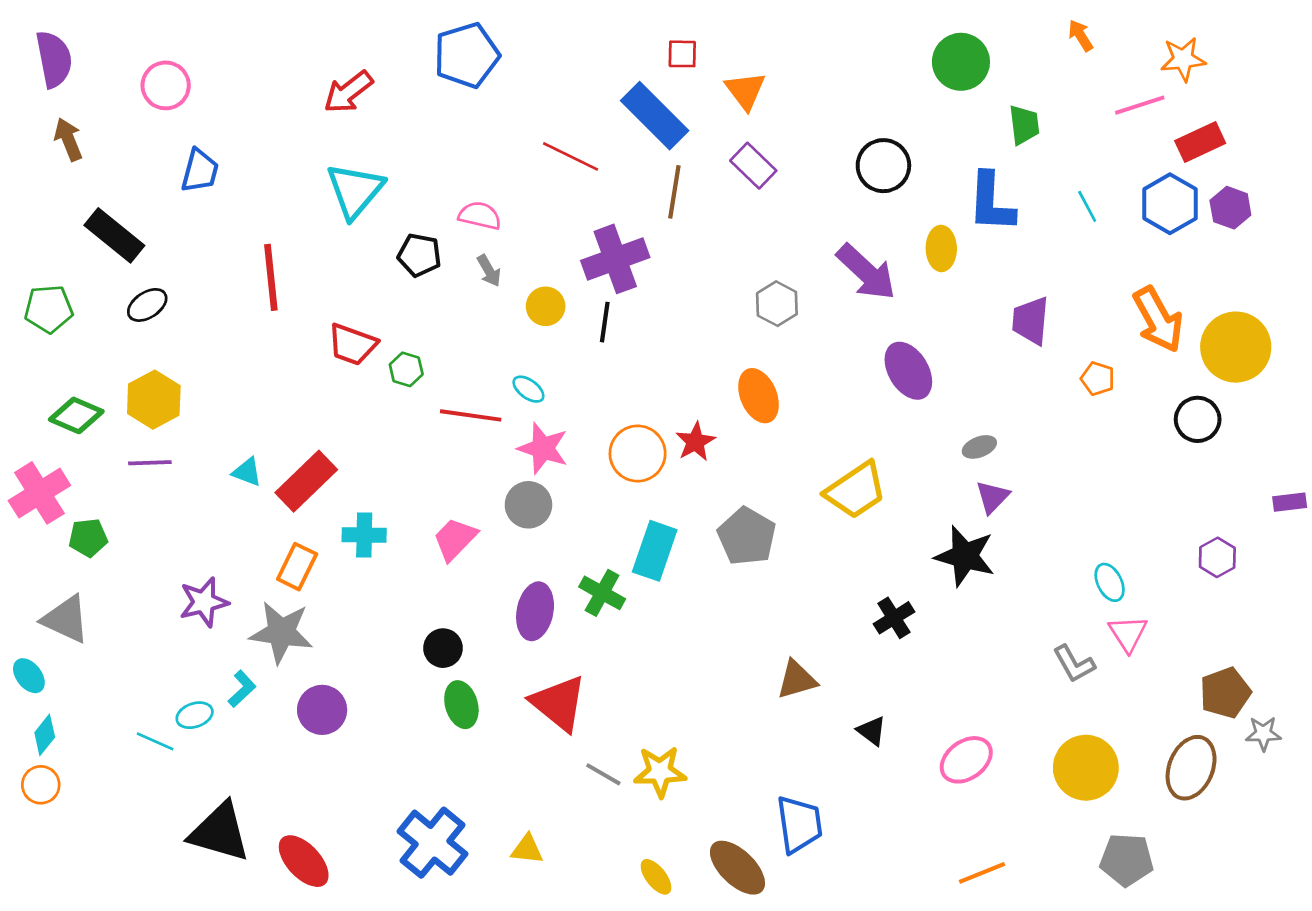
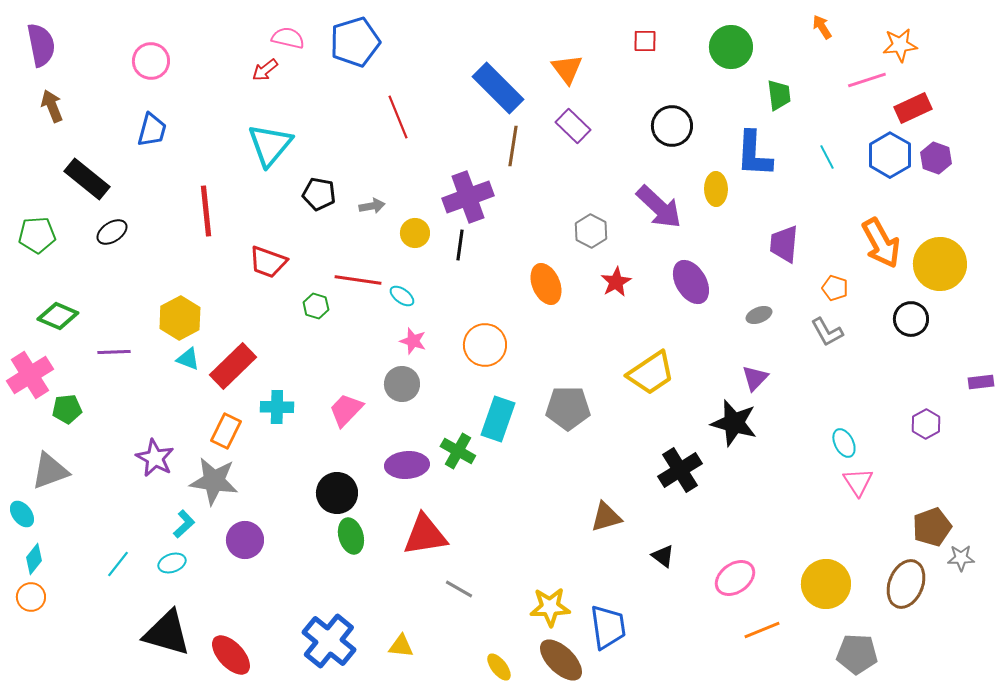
red square: (682, 54) -> (645, 41), moved
pink circle: (166, 85) -> (151, 61), moved
red arrow: (348, 92) -> (265, 70), size x0.7
red line: (571, 156) -> (398, 117), moved, turned 42
pink semicircle: (480, 216) -> (288, 38), moved
gray arrow: (489, 271) -> (372, 206), turned -70
green hexagon: (406, 369) -> (316, 306), moved
orange ellipse: (759, 396) -> (546, 284), moved
yellow hexagon: (154, 400) -> (180, 318), moved
red line: (471, 415) -> (358, 280), moved
red star: (695, 442) -> (616, 282), moved
gray ellipse: (979, 447) -> (759, 315), moved
pink star: (543, 448) -> (413, 341), size x0.7
gray pentagon: (747, 536) -> (568, 408), turned -30
purple star: (204, 602) -> (155, 458), turned -30
purple ellipse: (535, 611) -> (407, 465), turned 75
black cross: (894, 618) -> (680, 470), size x1.4
gray triangle: (66, 619) -> (50, 471), turned -45
black circle: (443, 648) -> (337, 493), size x1.4
gray L-shape: (1074, 664) -> (827, 332), moved
red triangle: (559, 703) -> (425, 535), turned -48
cyan ellipse: (195, 715) -> (172, 563), moved
cyan line: (155, 741) -> (118, 564), turned -76
yellow star: (660, 772) -> (550, 607), moved
orange line: (982, 873) -> (762, 630), moved

